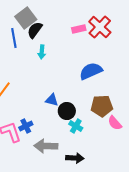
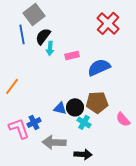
pink rectangle: (79, 29) -> (72, 55), moved
black semicircle: (35, 30) -> (43, 36), moved
blue triangle: (52, 100) -> (60, 108), moved
brown pentagon: (102, 106) -> (97, 102), moved

